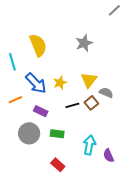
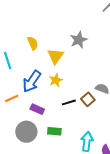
yellow semicircle: (38, 45) -> (33, 43), size x0.6
yellow triangle: (89, 80) -> (55, 56), moved
blue arrow: (36, 83) -> (32, 81), turned 80

